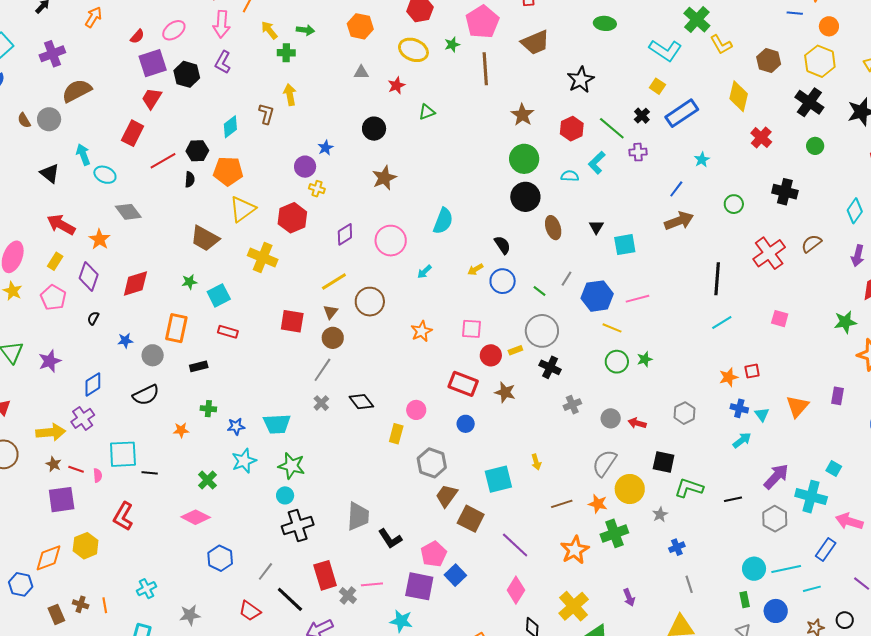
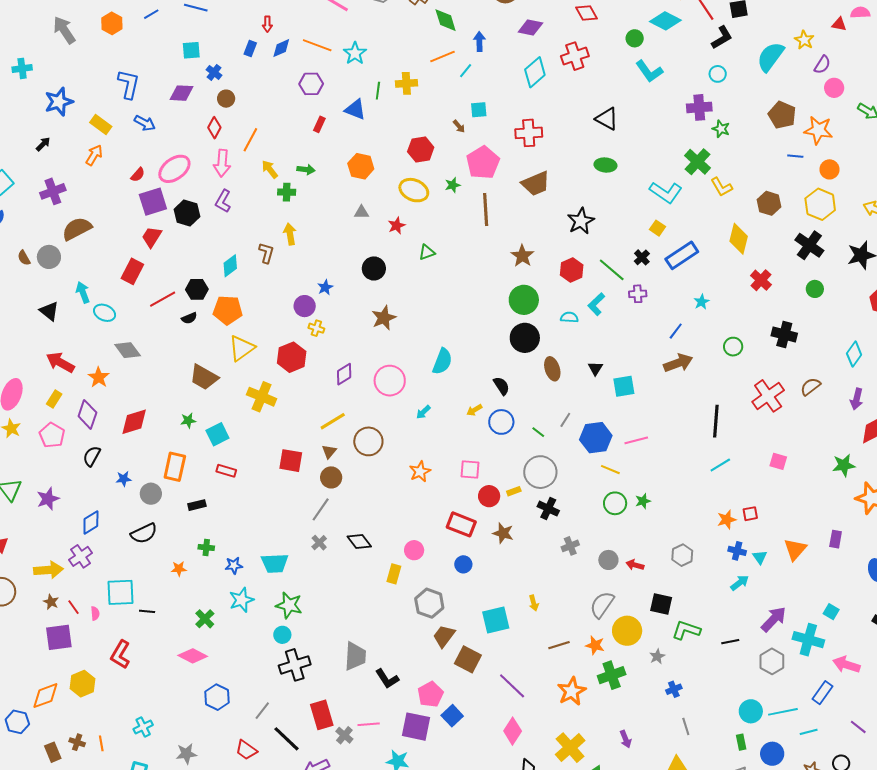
pink ellipse: (174, 30) -> (174, 169), size x1.4
black semicircle: (190, 179) -> (189, 318), turned 63
black semicircle: (93, 318) -> (92, 456), size x1.5
red line: (76, 469) -> (74, 607), turned 35

